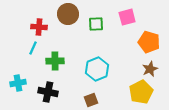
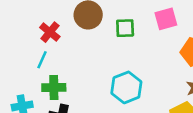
red cross: (39, 27) -> (50, 32), turned 35
green cross: (55, 61) -> (54, 87), moved

